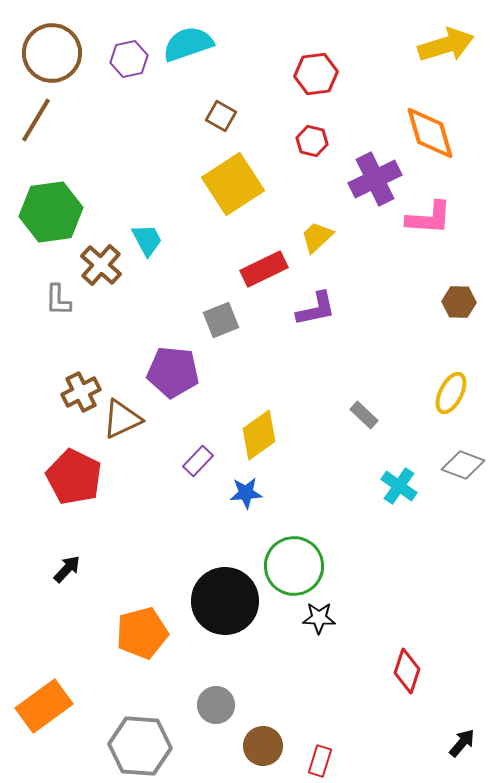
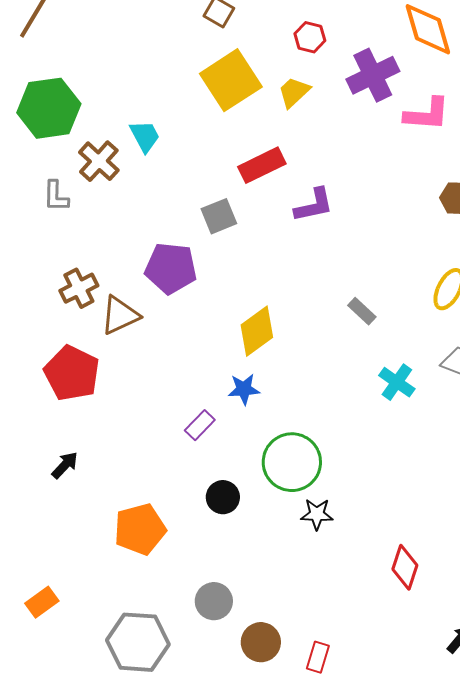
yellow trapezoid: (317, 237) -> (294, 92), moved
purple rectangle: (198, 461) -> (200, 425), moved
black circle: (225, 601) -> (223, 497), size x0.5
orange rectangle: (44, 706) -> (42, 602), size x0.6

